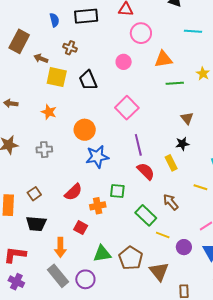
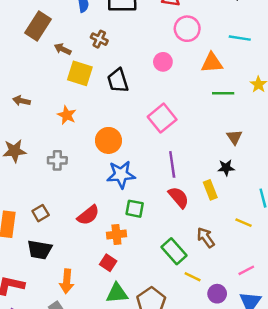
cyan line: (193, 31) -> (240, 38), moved
green square: (117, 191) -> (135, 209), moved
red square: (81, 228) -> (108, 263), moved

